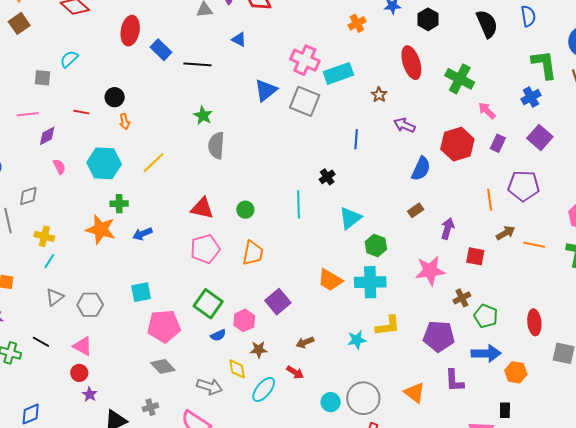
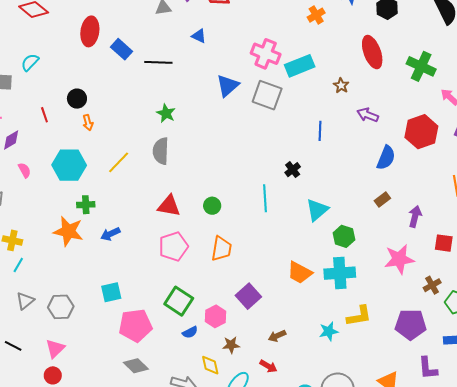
red line: (81, 112) -> (44, 115), turned 63
gray semicircle: (216, 145) -> (161, 151), moved
pink triangle: (83, 346) -> (55, 349), turned 50

